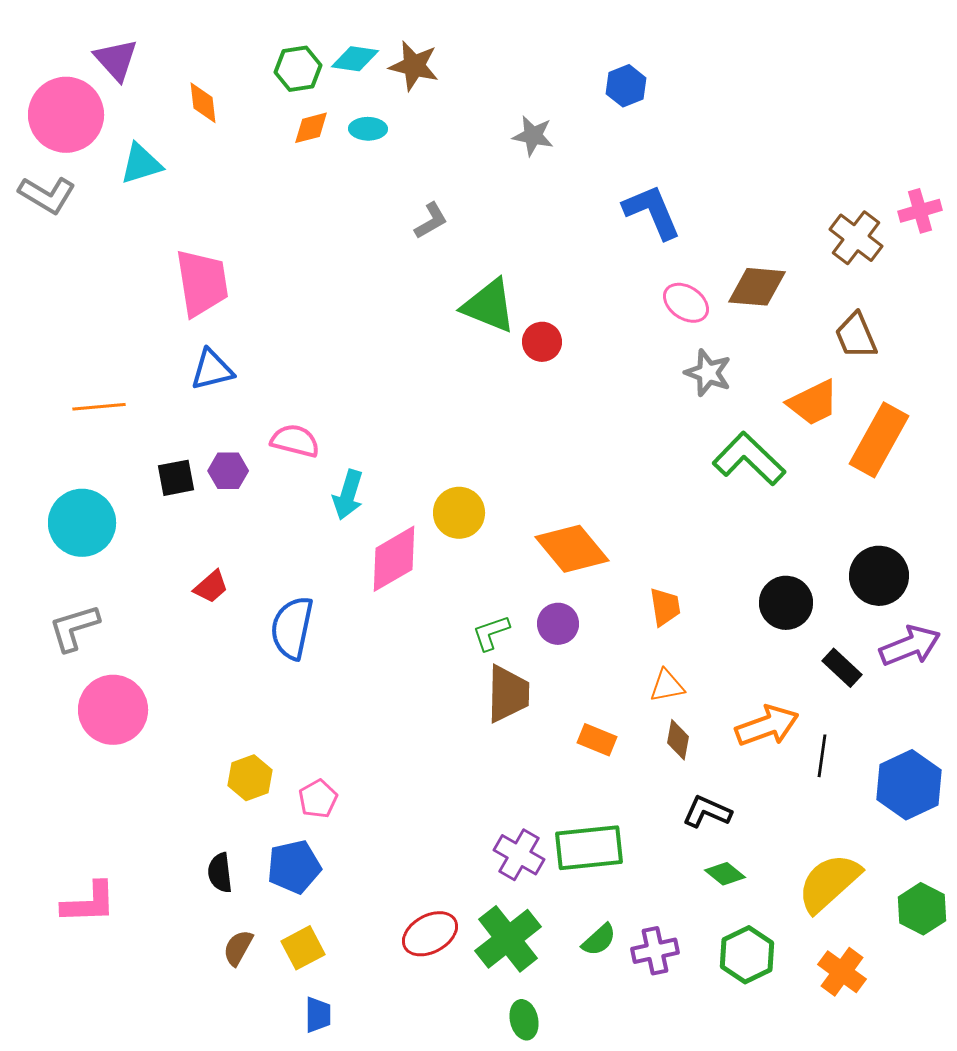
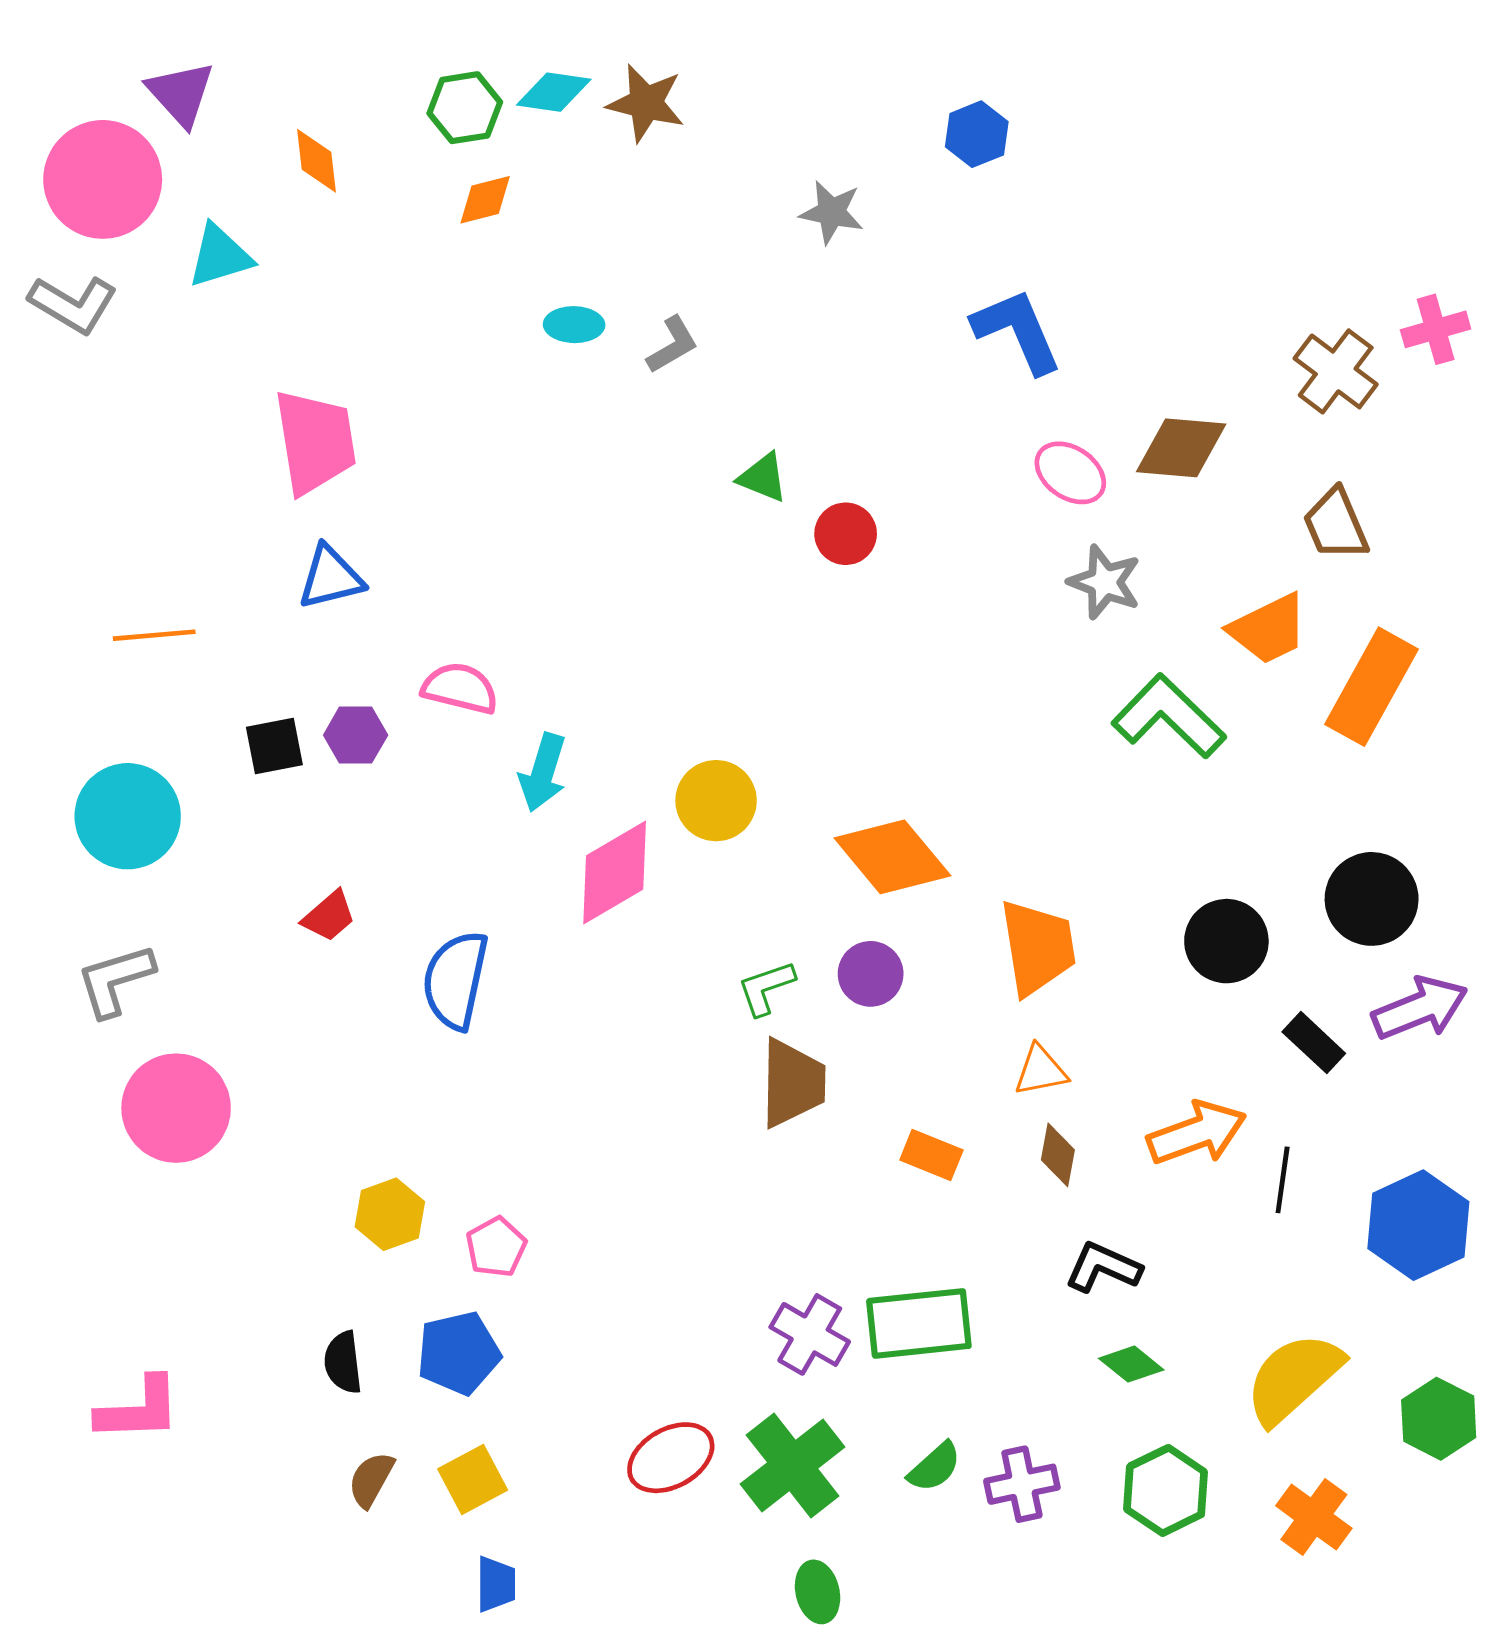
cyan ellipse: (368, 129) -> (574, 325), moved
green triangle: (489, 306) -> (763, 478), size x0.6
orange trapezoid: (665, 607) -> (1038, 947), size x1.6

